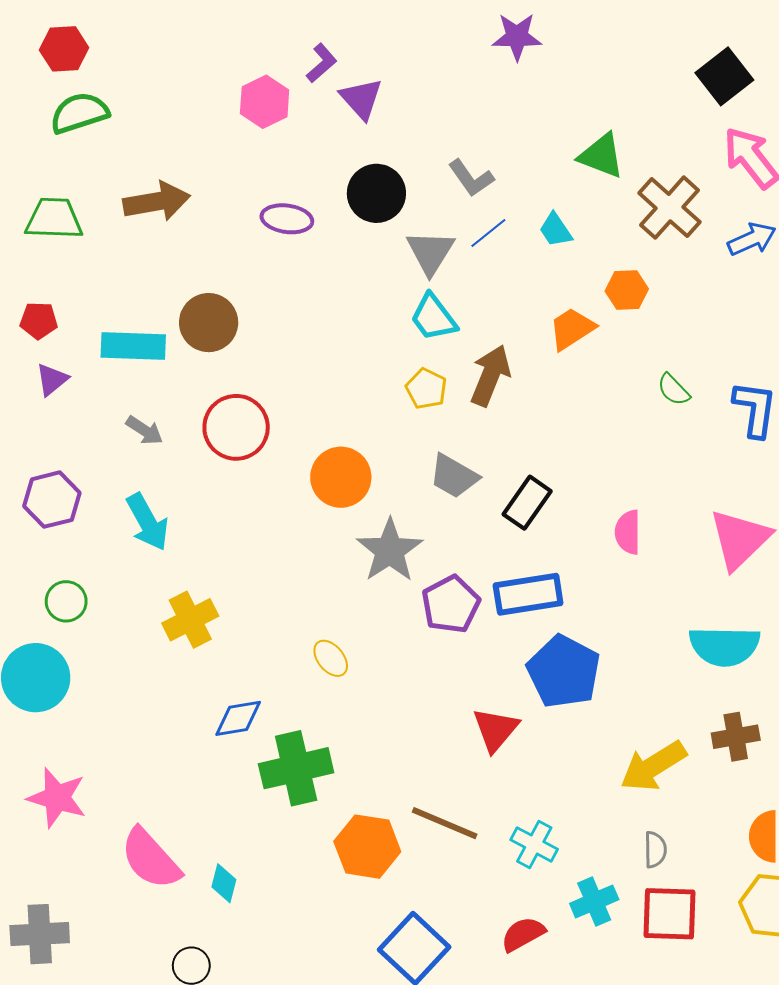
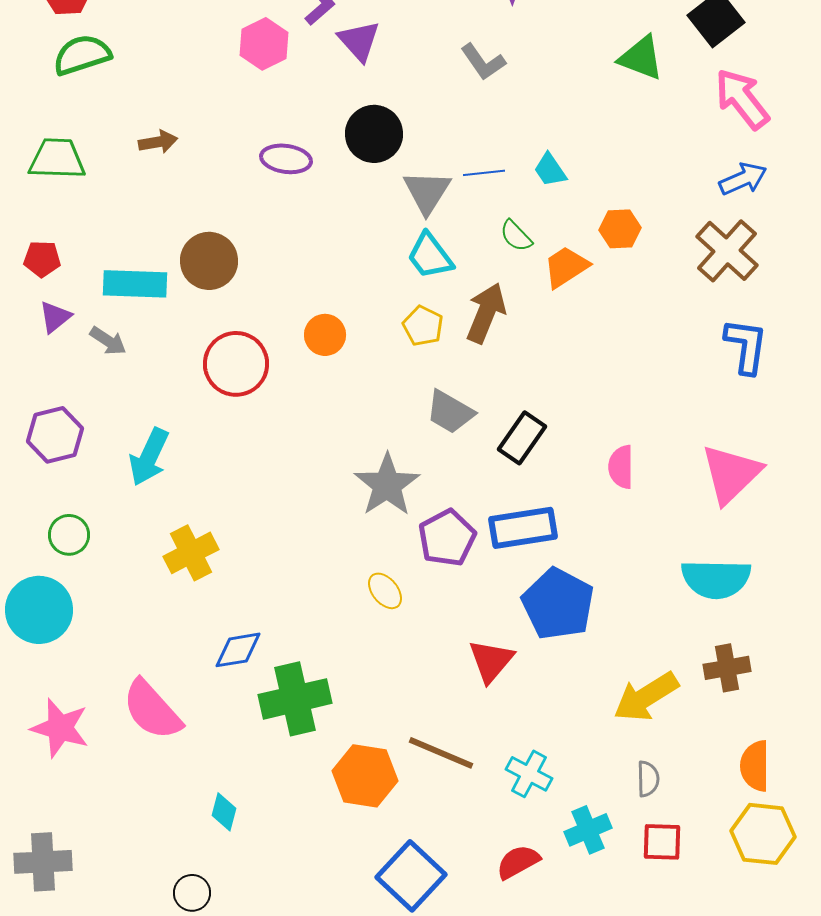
green triangle: (601, 156) -> (641, 58), moved
gray L-shape: (471, 178) -> (483, 62), moved
brown arrow: (157, 201) -> (158, 142), size x0.6
brown cross: (669, 208) -> (727, 251), moved
blue line: (488, 233) -> (484, 173), turned 33
green semicircle: (674, 390) -> (516, 236), moved
gray arrow: (144, 430) -> (108, 341), moved
orange circle: (341, 477) -> (325, 335), moved, size x0.7
cyan arrow: (148, 522) -> (149, 457), turned 54
yellow ellipse: (331, 658) -> (385, 591), moved
pink semicircle: (151, 859) -> (152, 710), moved
red square: (669, 914) -> (662, 842), size x0.7

